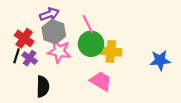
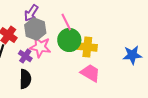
purple arrow: (49, 14) -> (31, 13), turned 144
purple cross: (30, 58) -> (25, 56), moved
pink trapezoid: (101, 81) -> (90, 73), moved

